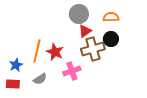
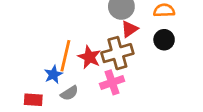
brown cross: (93, 49) -> (117, 53), moved
blue star: (16, 65) -> (53, 74), moved

